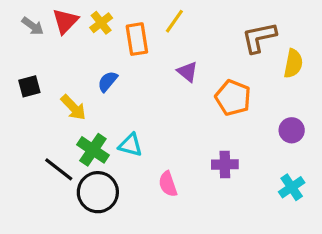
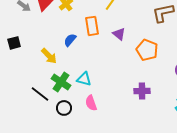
orange rectangle: (137, 39) -> (92, 26), moved
black square: (29, 86) -> (14, 43), moved
pink semicircle: (168, 184) -> (91, 103), moved
black circle: (98, 192) -> (64, 108), size x0.6

